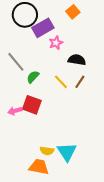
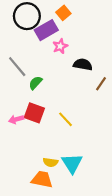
orange square: (73, 12) -> (63, 13), moved
yellow line: (61, 82) -> (66, 119), moved
brown line: (80, 82) -> (101, 84), moved

